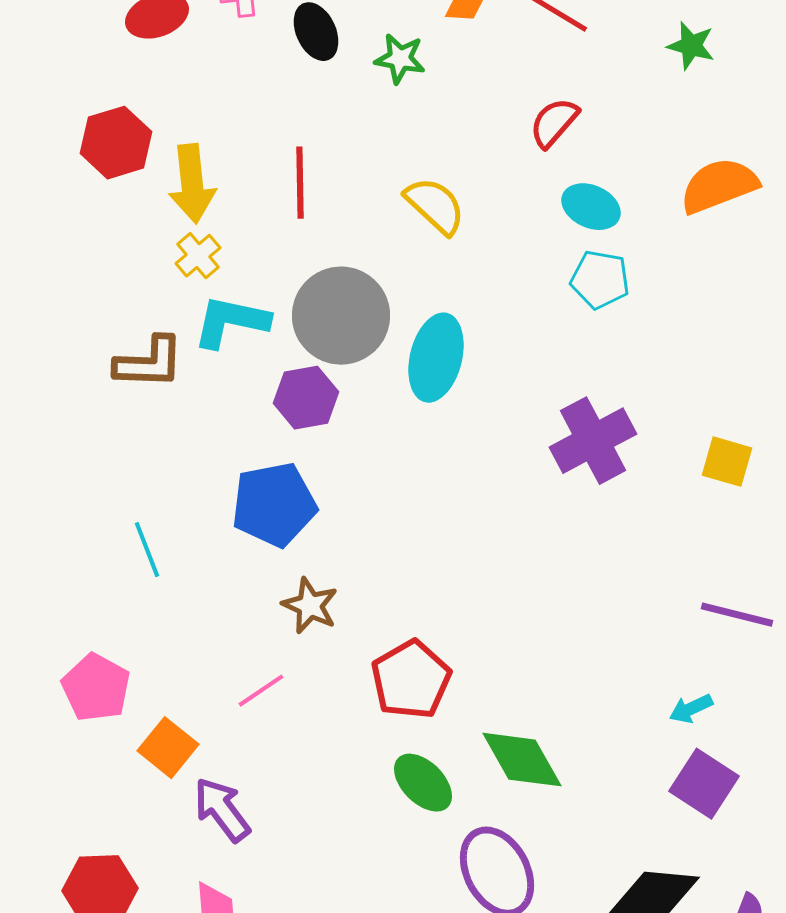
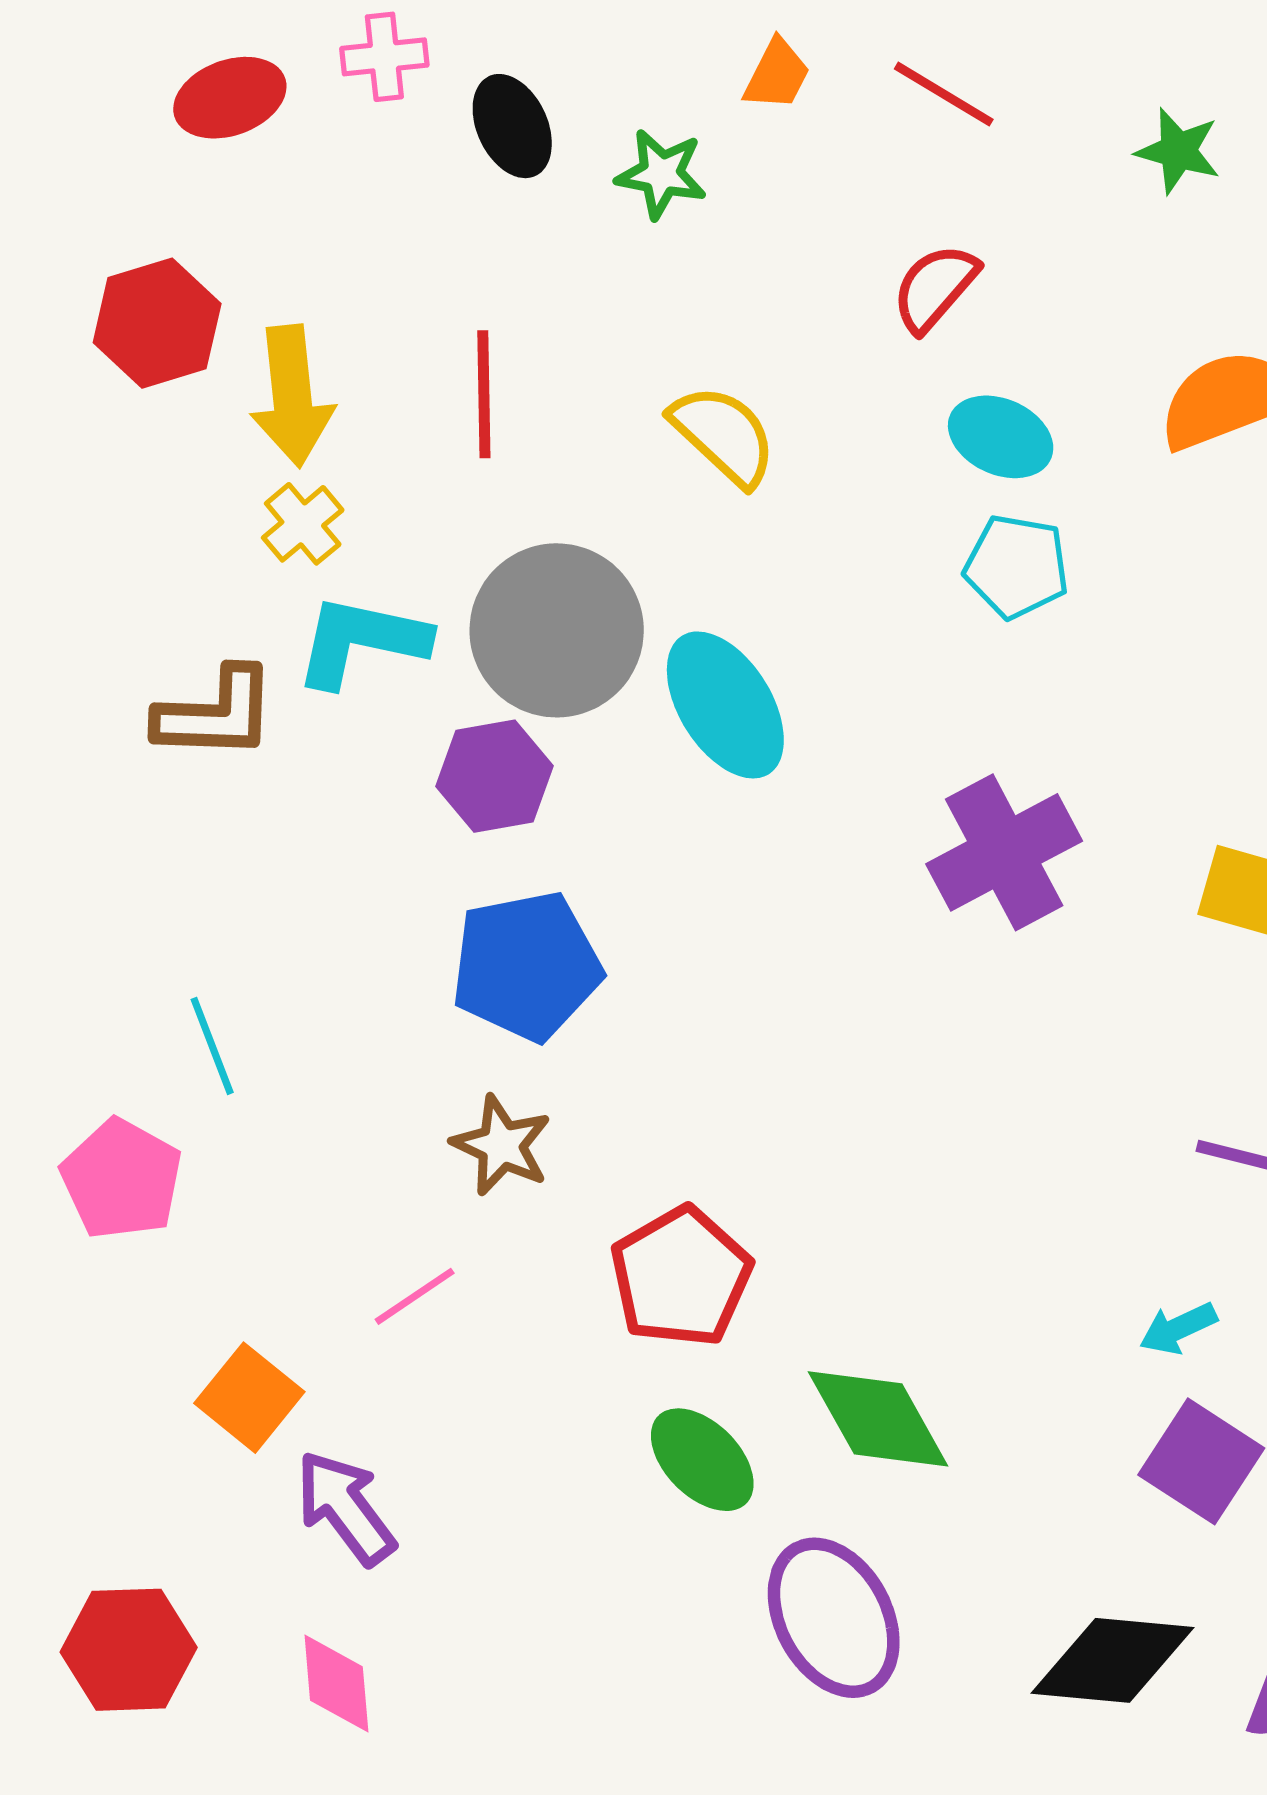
cyan ellipse: (436, 358) -> (725, 705), turned -46
blue pentagon: (274, 505) -> (526, 966), moved
pink pentagon: (96, 688) -> (122, 1179), moved

